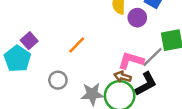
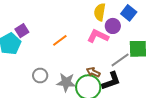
pink L-shape: (131, 61) -> (98, 36), moved
gray circle: (58, 80) -> (40, 75), moved

